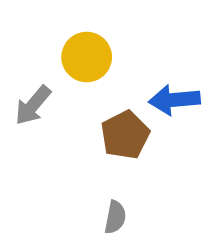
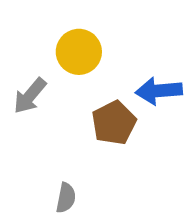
gray semicircle: (115, 217) -> (66, 198), moved

